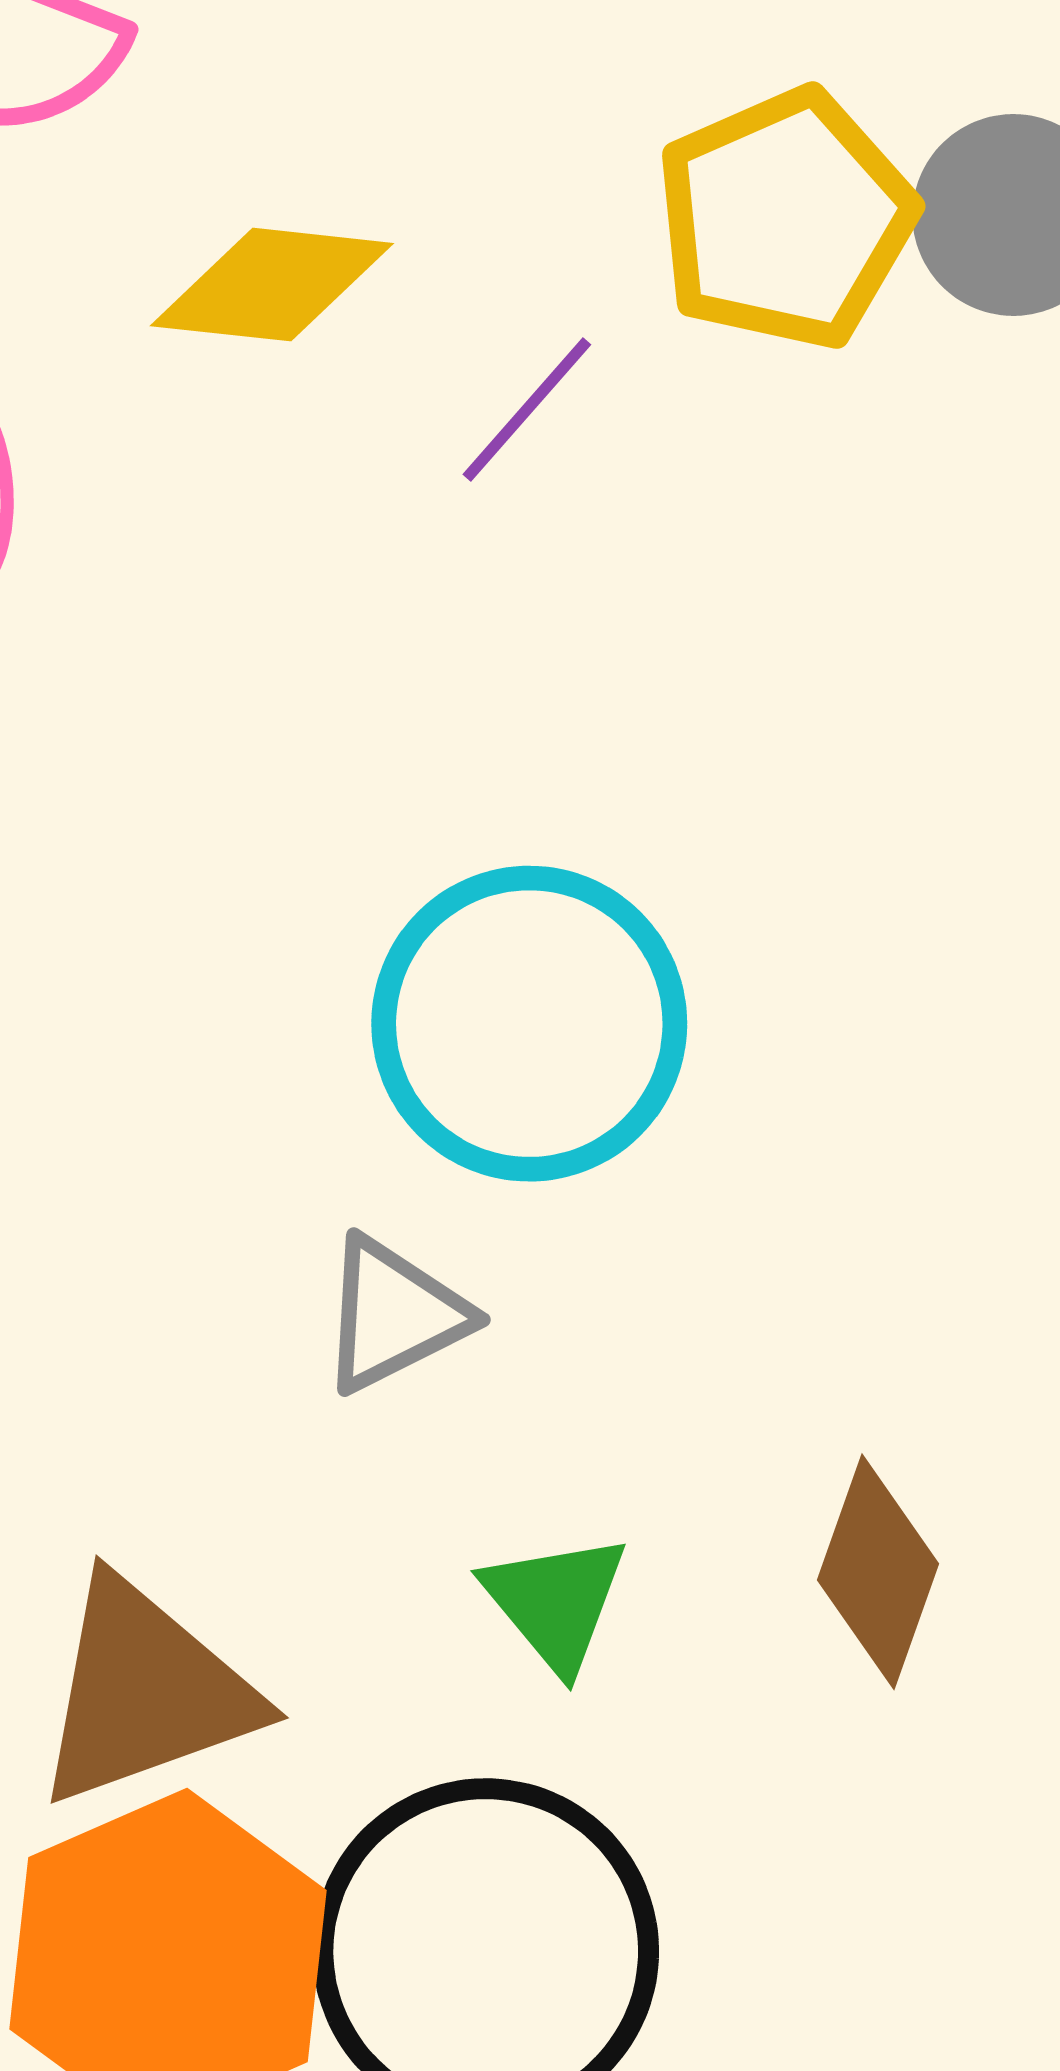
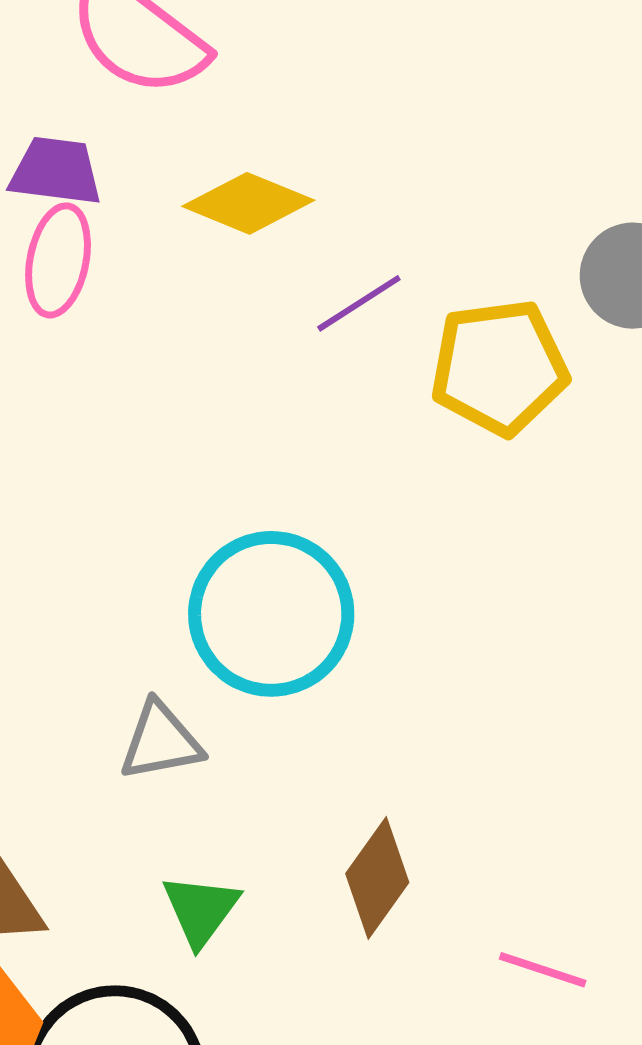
yellow pentagon: (785, 219) -> (499, 367), moved
brown diamond: (878, 1572) -> (377, 878), moved

